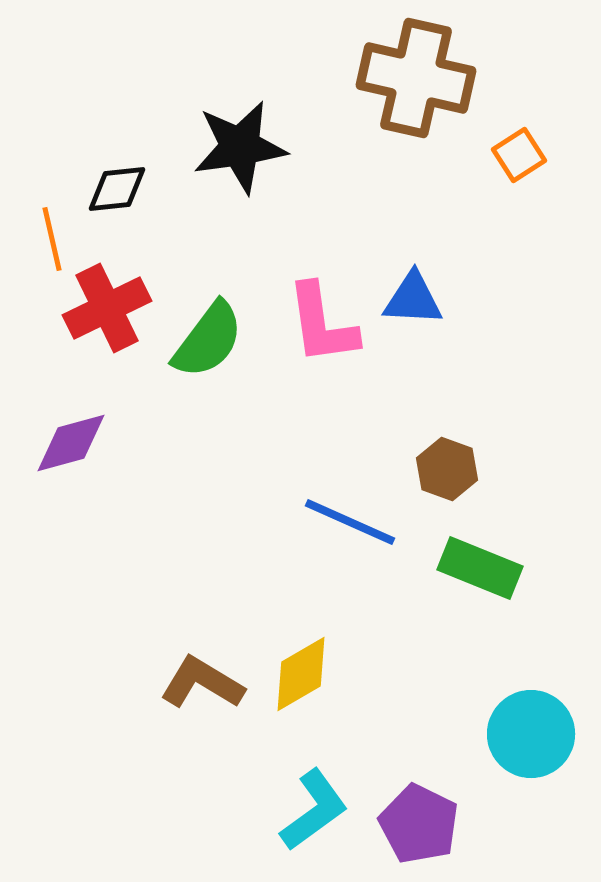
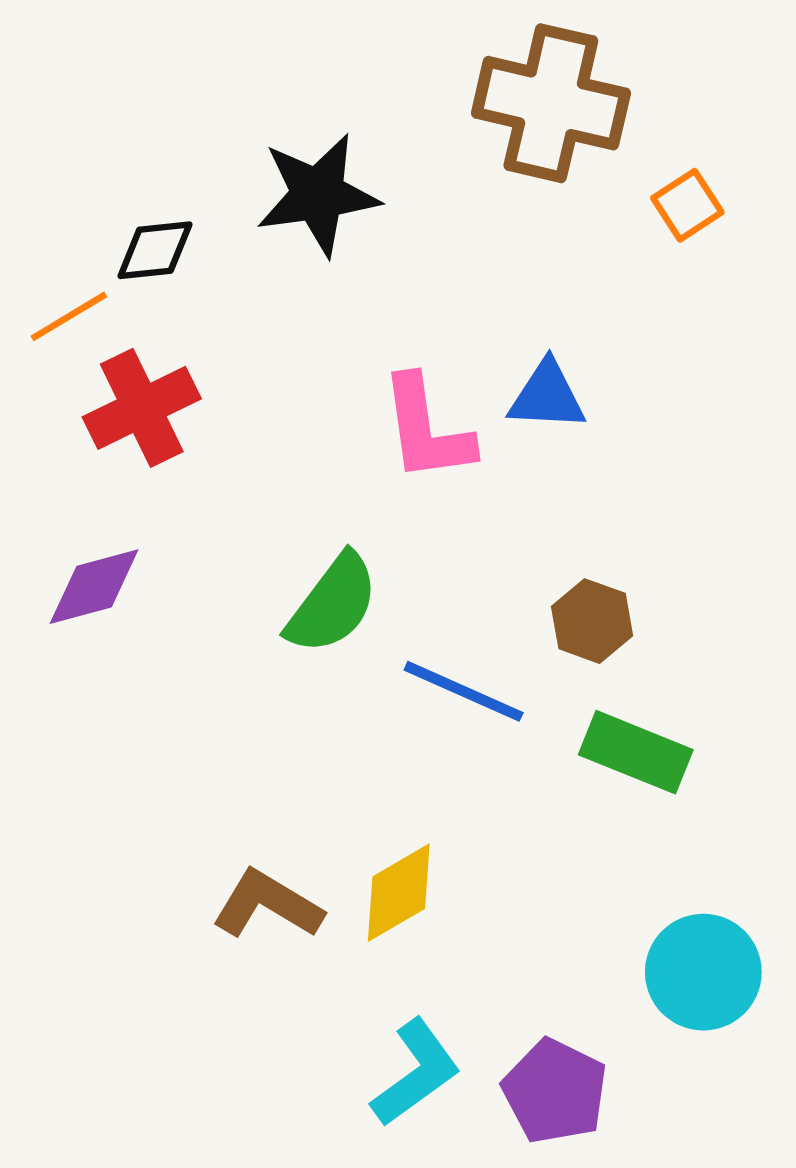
orange line: (52, 239) -> (69, 316), turned 72
green semicircle: (208, 340) -> (332, 604), moved

